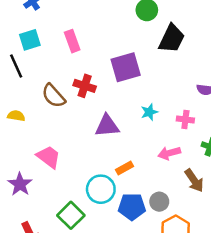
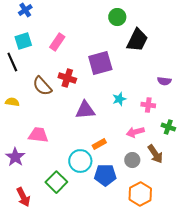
pink rectangle: (72, 41) -> (57, 42), turned 54
pink trapezoid: (49, 157) -> (38, 135), turned -30
gray circle: (159, 202) -> (132, 160), moved

